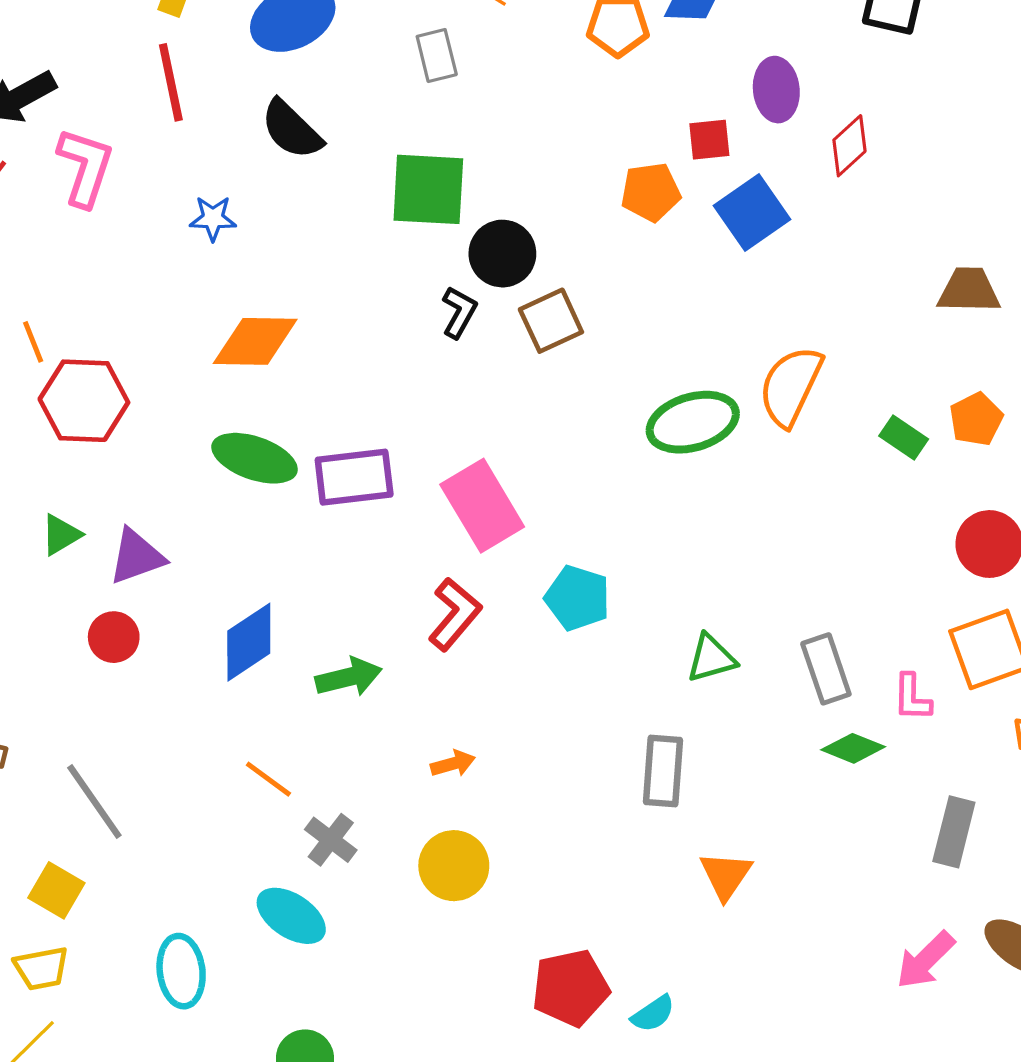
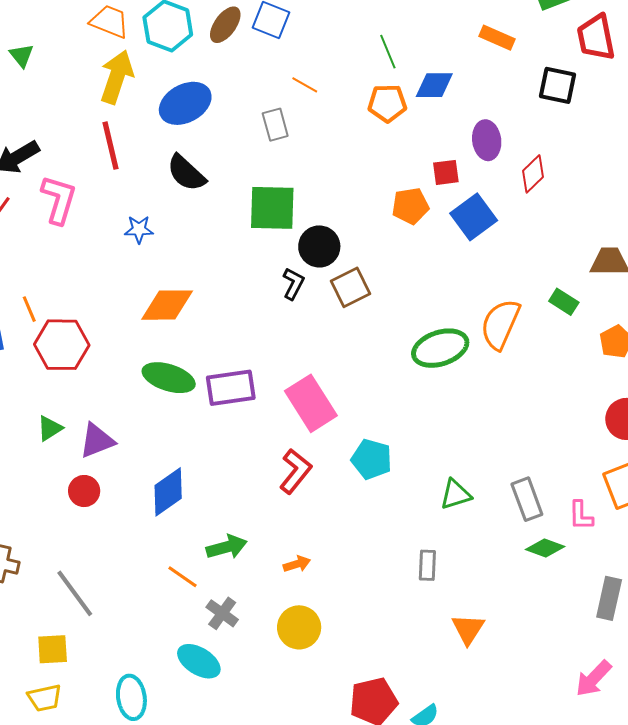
green rectangle: (904, 438) -> (564, 302), moved
green arrow: (349, 677) -> (227, 547), moved
gray rectangle: (663, 771) -> (427, 565), size x0.7
yellow square: (56, 890) -> (53, 649), turned -32

